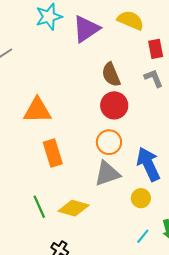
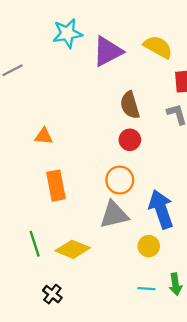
red circle: (114, 105) -> (130, 140), size x0.7
orange triangle: (37, 110) -> (44, 136), size x0.6
cyan line: (143, 236) -> (146, 289), turned 49

